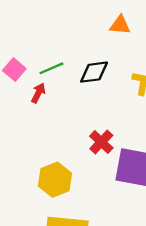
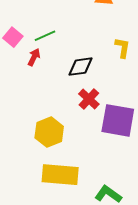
black diamond: (94, 72) -> (81, 67), moved

